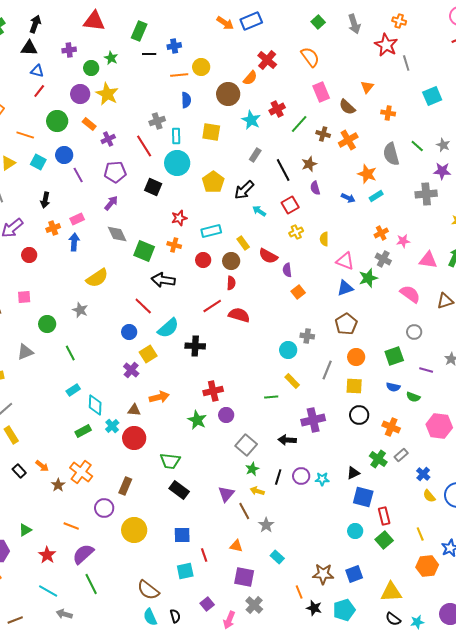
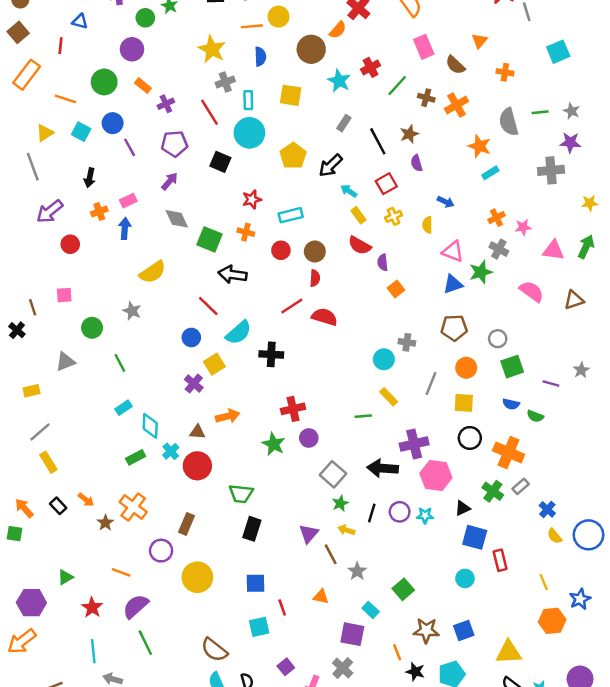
red line: (39, 91) -> (61, 46), moved, turned -32
yellow star: (107, 94) -> (212, 49), moved
green line: (417, 146) -> (540, 112), turned -48
blue arrow: (348, 198) -> (446, 202), moved
yellow rectangle: (243, 243) -> (358, 215), moved
brown pentagon: (346, 324) -> (454, 328), turned 30
gray circle: (414, 332) -> (498, 339), moved
pink hexagon: (439, 426) -> (436, 476), moved
orange cross: (391, 427) -> (509, 453), size x1.4
black arrow: (287, 440) -> (383, 468), size x1.4
black rectangle: (179, 490) -> (252, 529), turned 72
green square: (384, 540) -> (403, 589), moved
purple square: (244, 577) -> (352, 634), moved
cyan line: (48, 591) -> (93, 651), turned 54

